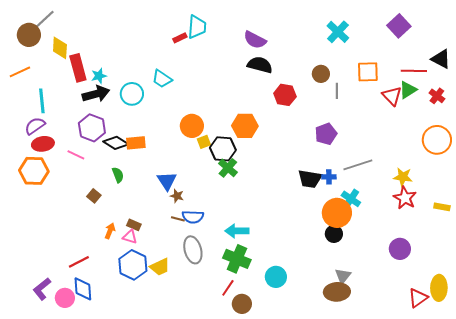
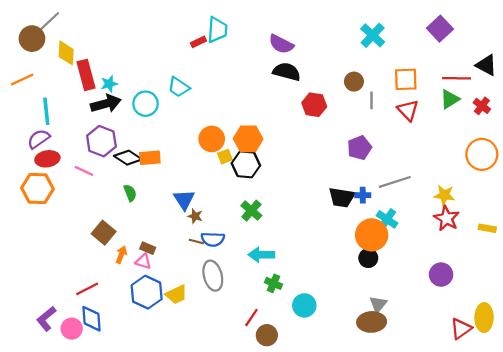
red triangle: (392, 96) -> (408, 110), moved
orange hexagon: (245, 126) -> (248, 139), moved
green cross: (228, 168) -> (251, 211), moved
brown square: (94, 196) -> (104, 233), moved, size x1.5
green cross: (237, 259) -> (273, 283), moved, size x0.6

